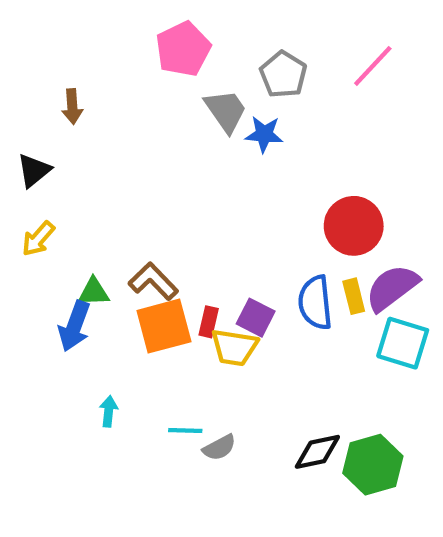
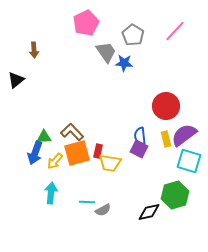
yellow arrow: (38, 239) -> (55, 161), moved
blue semicircle: (315, 303) -> (140, 136), moved, size x0.7
purple square: (256, 318) -> (139, 149), moved
cyan arrow: (109, 411) -> (51, 193), size x1.5
green hexagon: (373, 465) -> (175, 195), moved

